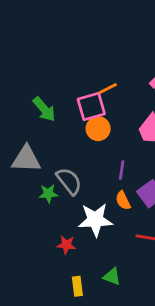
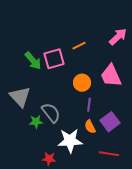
pink square: (91, 106) -> (54, 59), moved
orange circle: (98, 129) -> (82, 83), moved
gray triangle: (26, 159) -> (20, 97), turned 45

